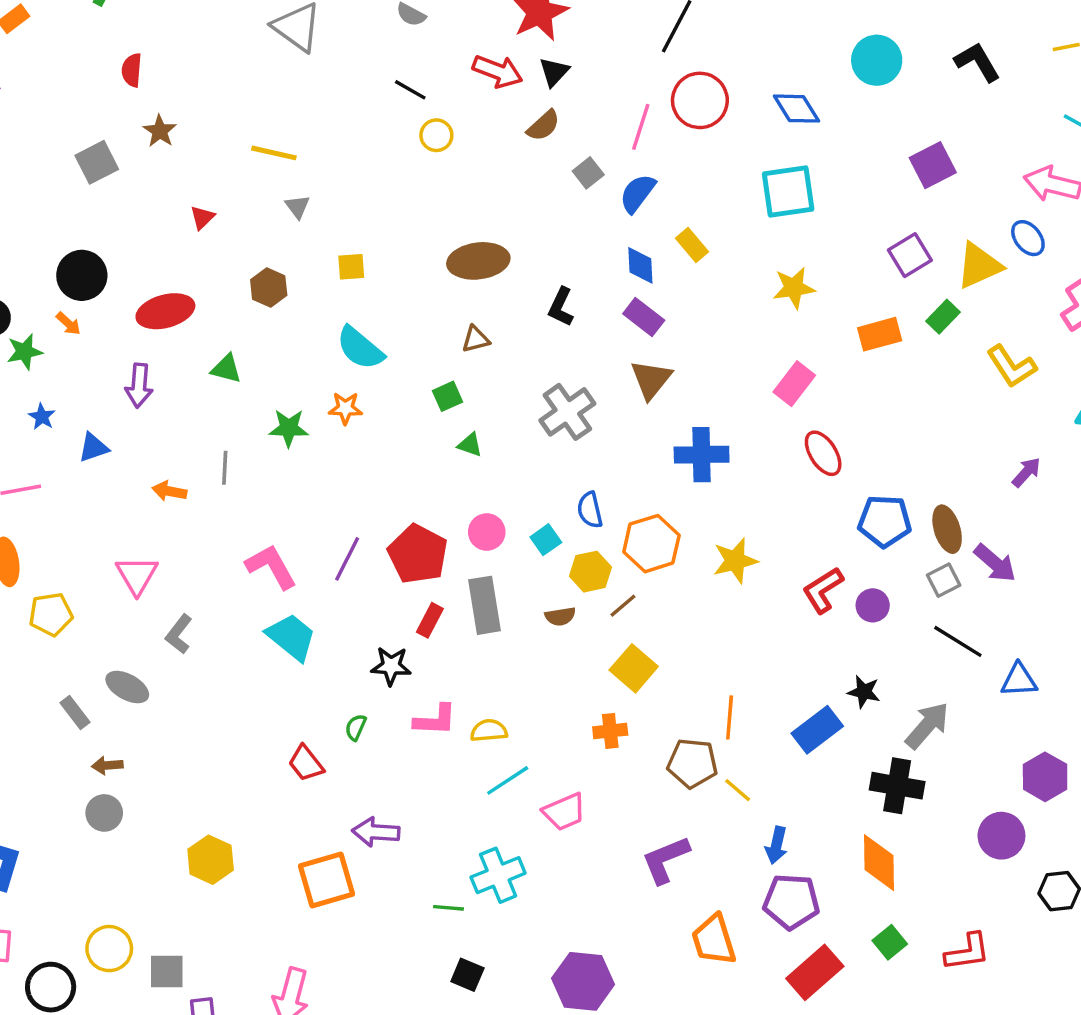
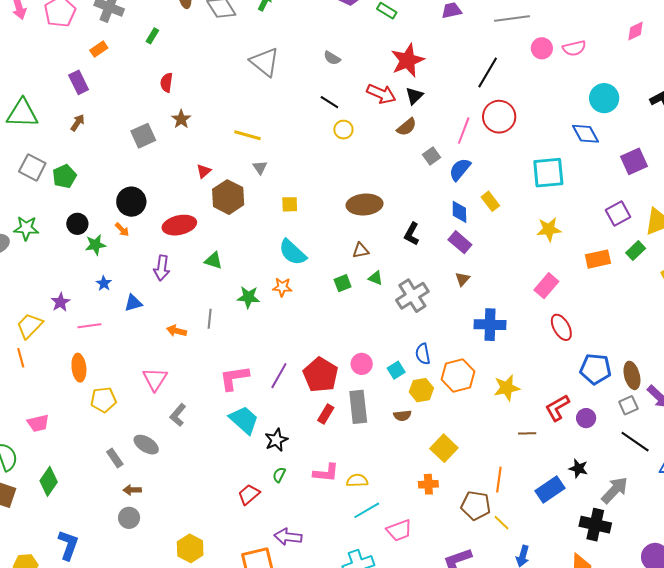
blue diamond: (797, 109) -> (586, 134), moved
brown hexagon: (269, 288) -> (228, 197), moved, size x1.5
brown triangle: (651, 379) -> (462, 279), size x0.6
green triangle: (470, 445) -> (376, 278), moved
pink L-shape: (271, 567) -> (234, 378), turned -72
brown line: (623, 606) -> (527, 433), moved, turned 36
black star: (391, 666) -> (276, 440), moved, turned -30
red trapezoid: (306, 763) -> (249, 494), turned 85

